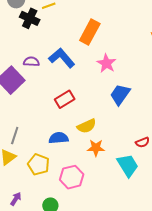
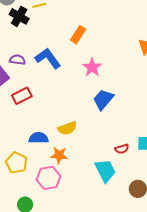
orange rectangle: (90, 32) -> (78, 35), size x0.7
red rectangle: (65, 99) -> (22, 96), moved
orange star: (96, 148) -> (59, 155), moved

